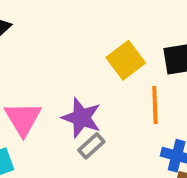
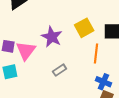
purple star: (81, 118) -> (52, 37), moved

